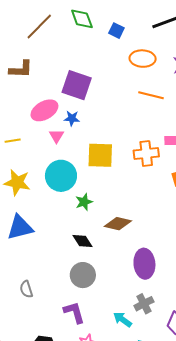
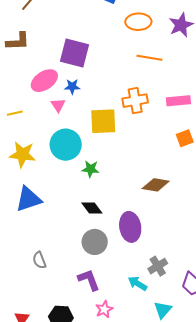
orange cross: (146, 154) -> (135, 101), moved
green star: (84, 202) -> (91, 169), turned 30
brown diamond: (118, 224) -> (156, 185), moved
purple ellipse: (144, 264) -> (130, 227), moved

